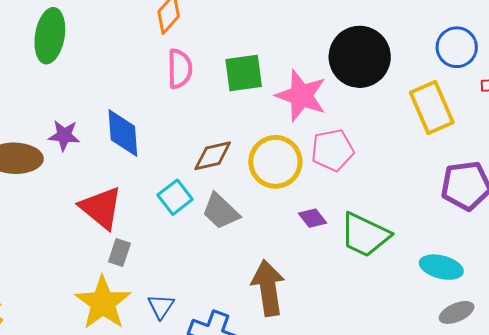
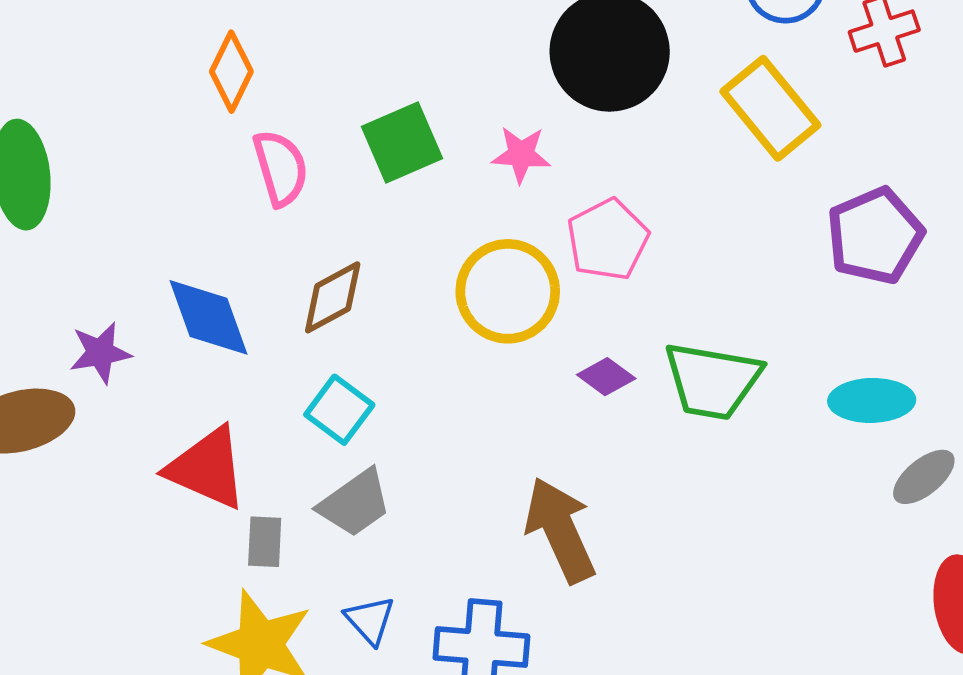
pink star: (301, 96) -> (521, 154), size x0.6
brown diamond: (213, 156) -> (333, 297), moved
gray trapezoid: (221, 211) -> (355, 503), moved, turned -63

